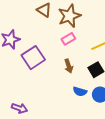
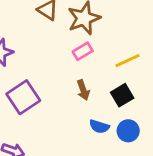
purple square: (33, 58) -> (23, 97), moved

